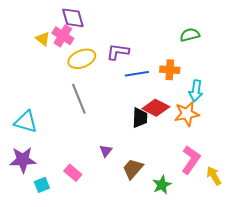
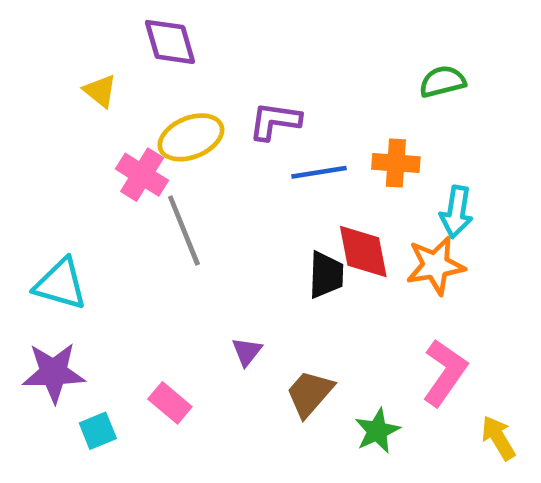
pink cross: (63, 36) -> (142, 175), moved
red diamond: (156, 108) -> (363, 251), turned 52
yellow arrow: (214, 176) -> (498, 438), moved

